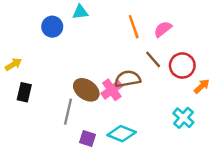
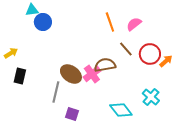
cyan triangle: (80, 12) -> (32, 10), moved
orange arrow: (202, 86) -> (166, 61), moved
cyan diamond: (122, 134) -> (121, 110), moved, turned 30

